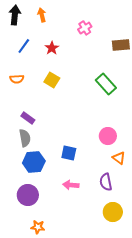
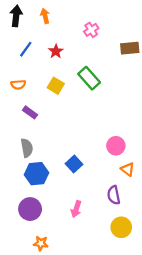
green rectangle: (106, 84) -> (89, 78), moved
purple rectangle: (28, 118) -> (30, 112), moved
blue square: (69, 153) -> (74, 164), turned 35
pink arrow: (71, 185) -> (76, 209), moved, turned -77

